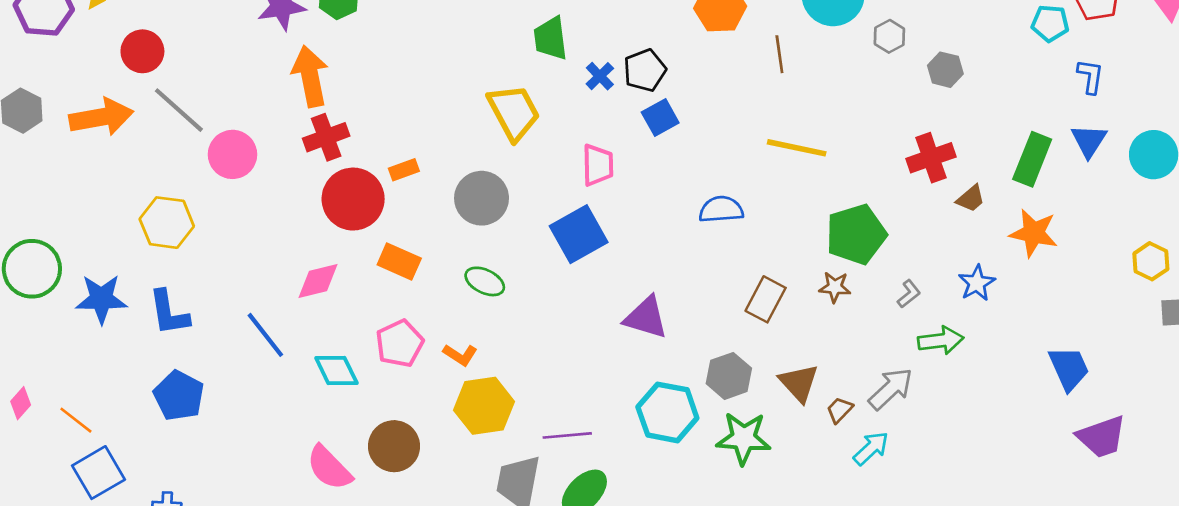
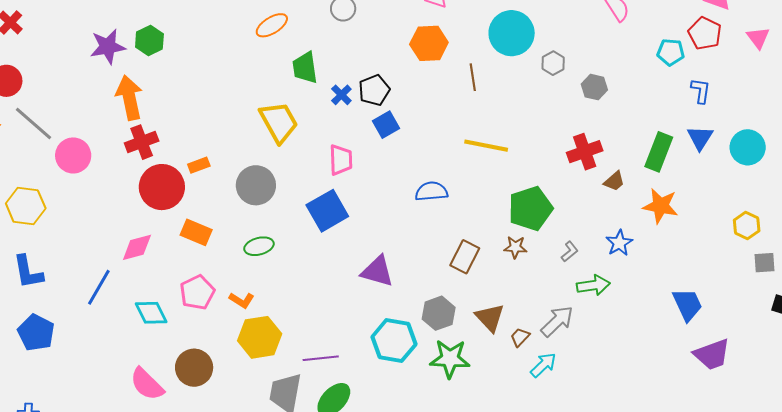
green ellipse: (485, 281) -> (259, 246), turned -40
blue line: (265, 335) -> (99, 287), turned 69

